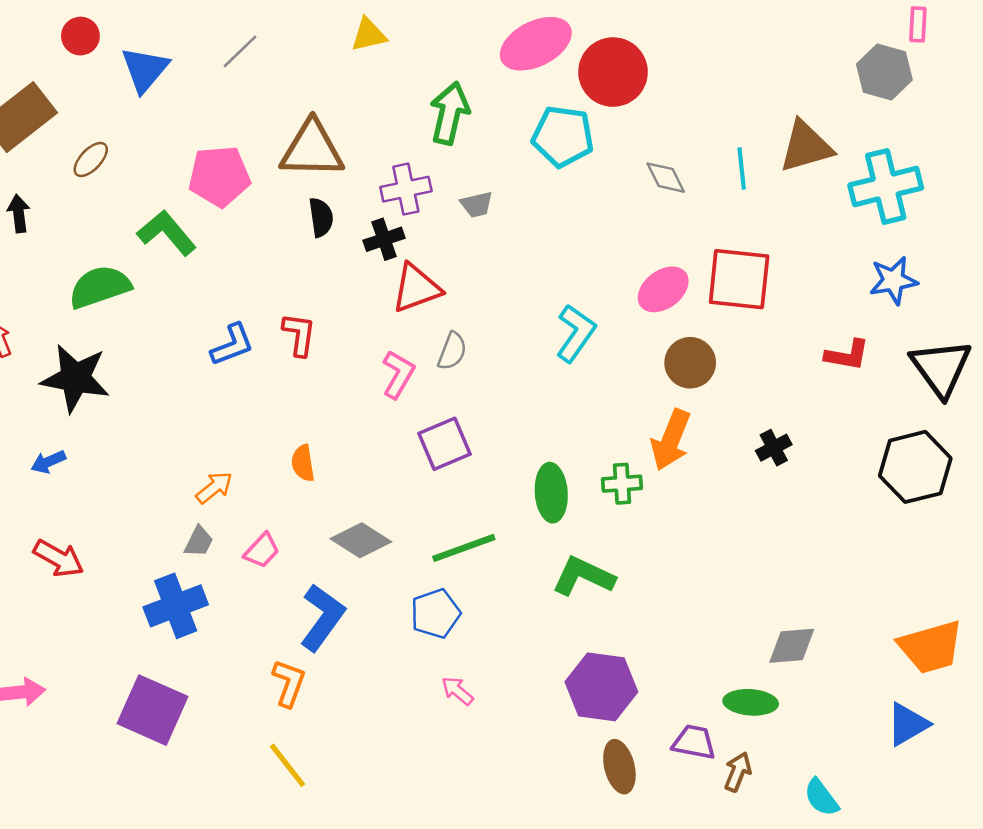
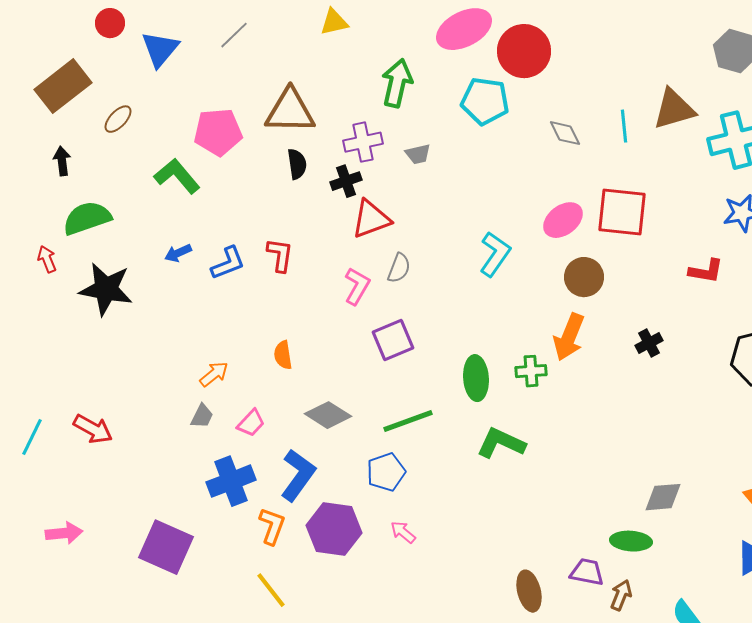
green semicircle: (100, 287) -> (87, 218), moved
blue arrow: (48, 462) -> (178, 253), moved
blue cross: (176, 606) -> (231, 481), moved
purple hexagon: (601, 687) -> (334, 529), moved

